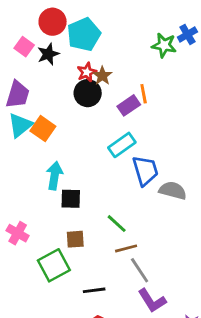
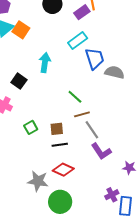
cyan arrow: (54, 176) -> (45, 62), moved
black square: (71, 199) -> (19, 81), moved, turned 35
brown square: (75, 239) -> (57, 129), moved
green square: (54, 265) -> (31, 127), size x0.6

